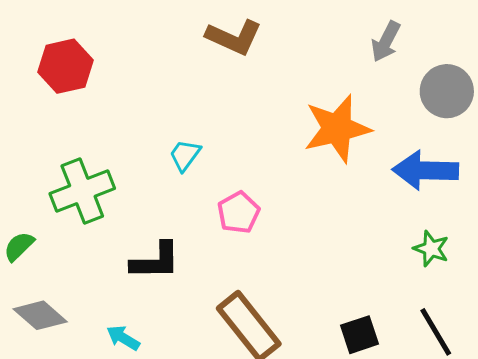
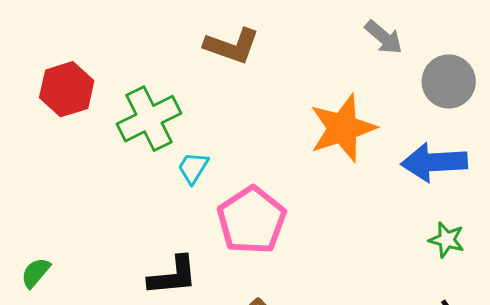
gray arrow: (386, 42) -> (384, 37), turned -72
green cross: (82, 191) -> (149, 119), moved
pink pentagon: (239, 213) -> (252, 220), size x1.6

